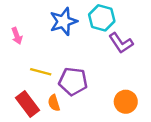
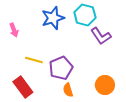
purple pentagon: (73, 81) -> (61, 68), turned -30
orange semicircle: (54, 103) -> (68, 90), moved

